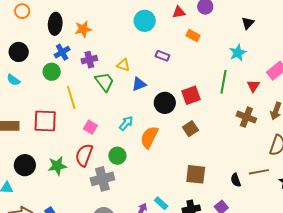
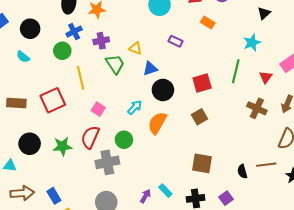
black circle: (165, 103) -> (163, 90), moved
red square: (45, 121) -> (53, 100), turned -30

